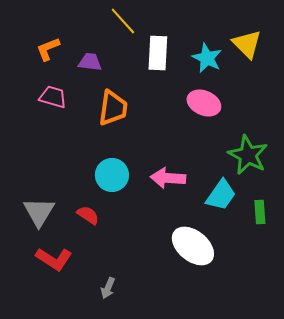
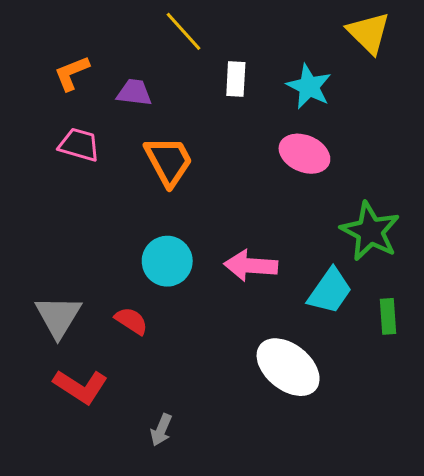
yellow triangle: (247, 44) -> (369, 33), moved
white rectangle: (158, 53) -> (236, 79), size x0.7
orange trapezoid: (113, 108) -> (169, 161), turned -36

